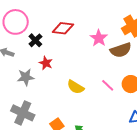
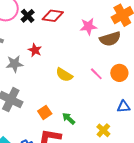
pink star: (99, 38) -> (88, 26), turned 30
black cross: (35, 40) -> (28, 16), moved

